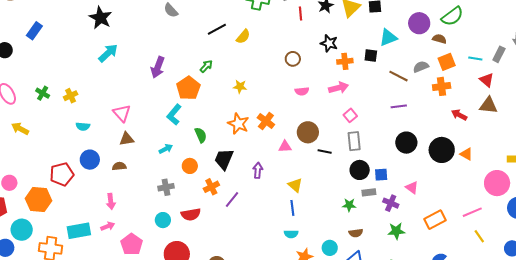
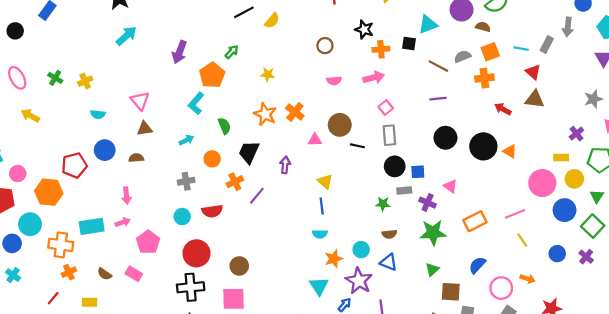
green star: (396, 231) -> (433, 233), size x1.4

